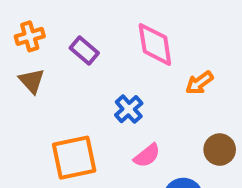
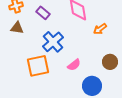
brown triangle: (32, 81) -> (17, 28), turned -40
blue cross: (129, 109) -> (53, 42), moved, size x1.5

